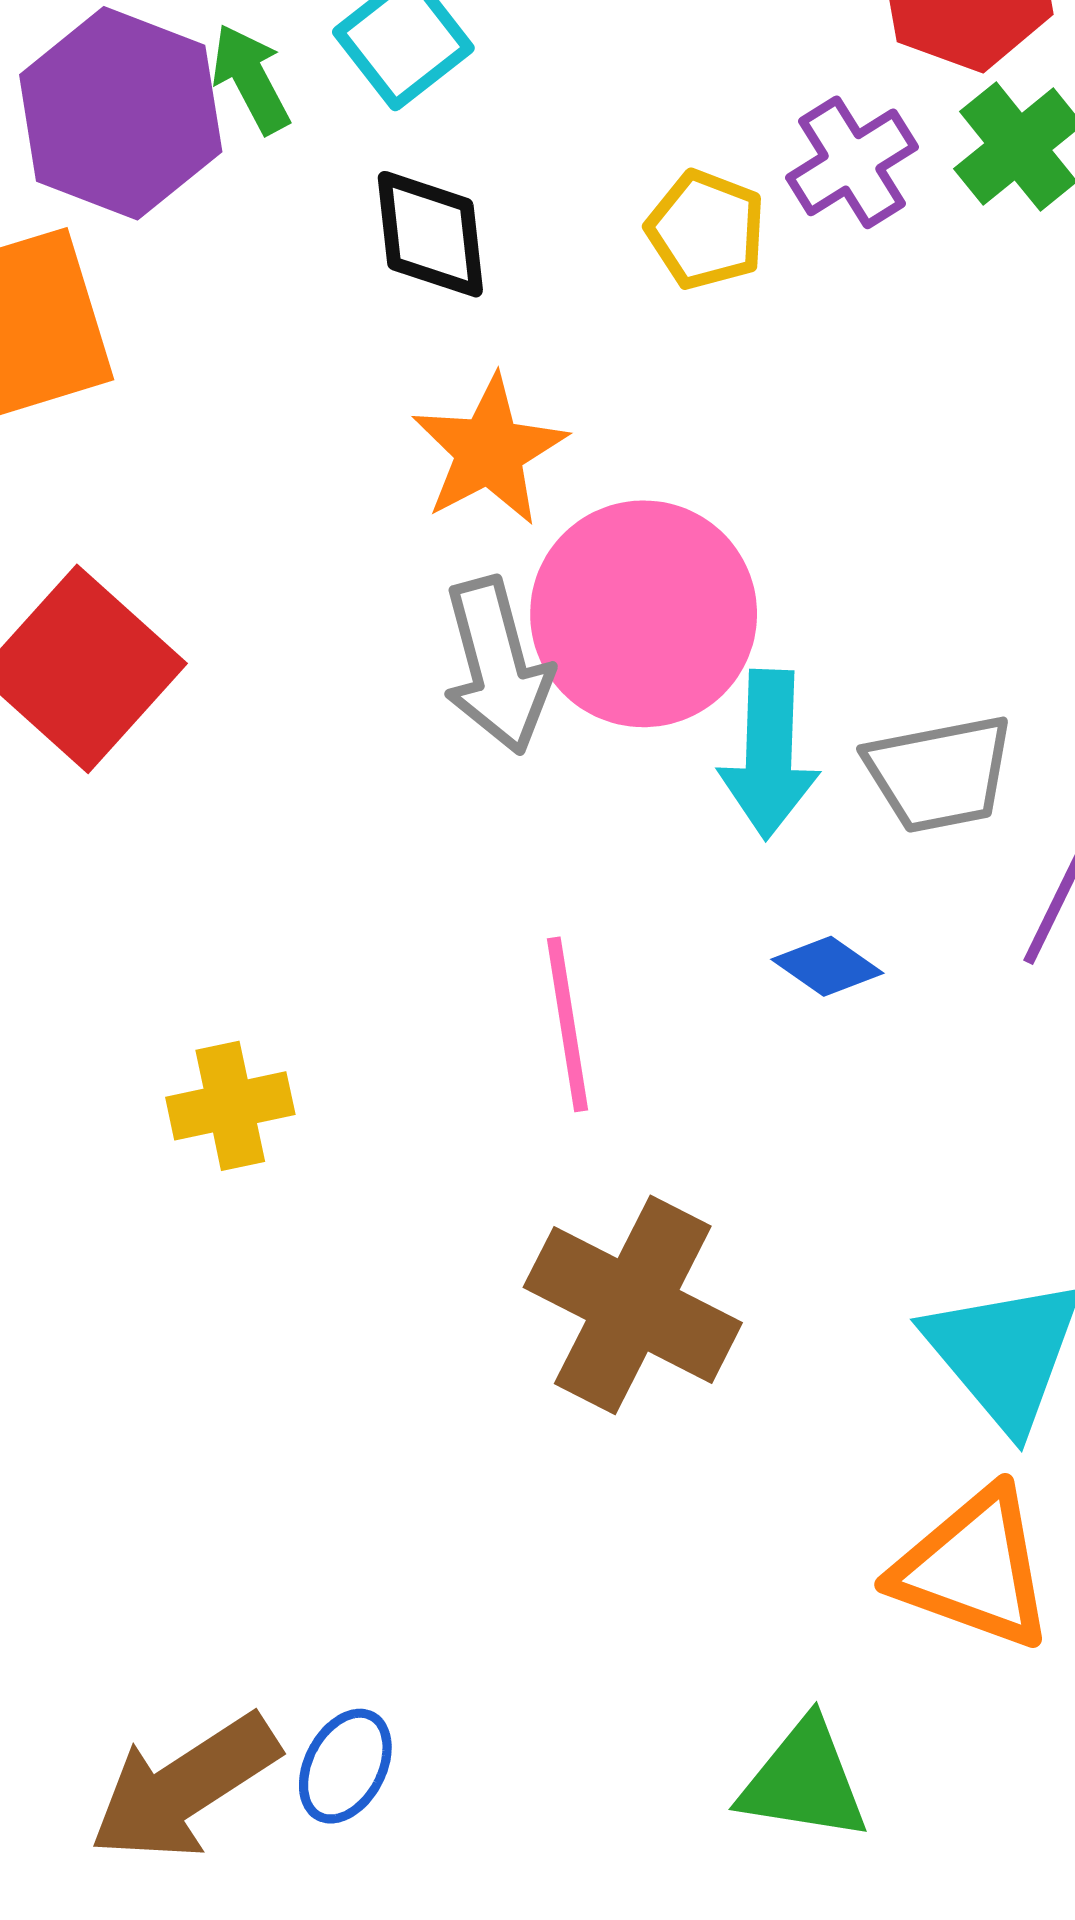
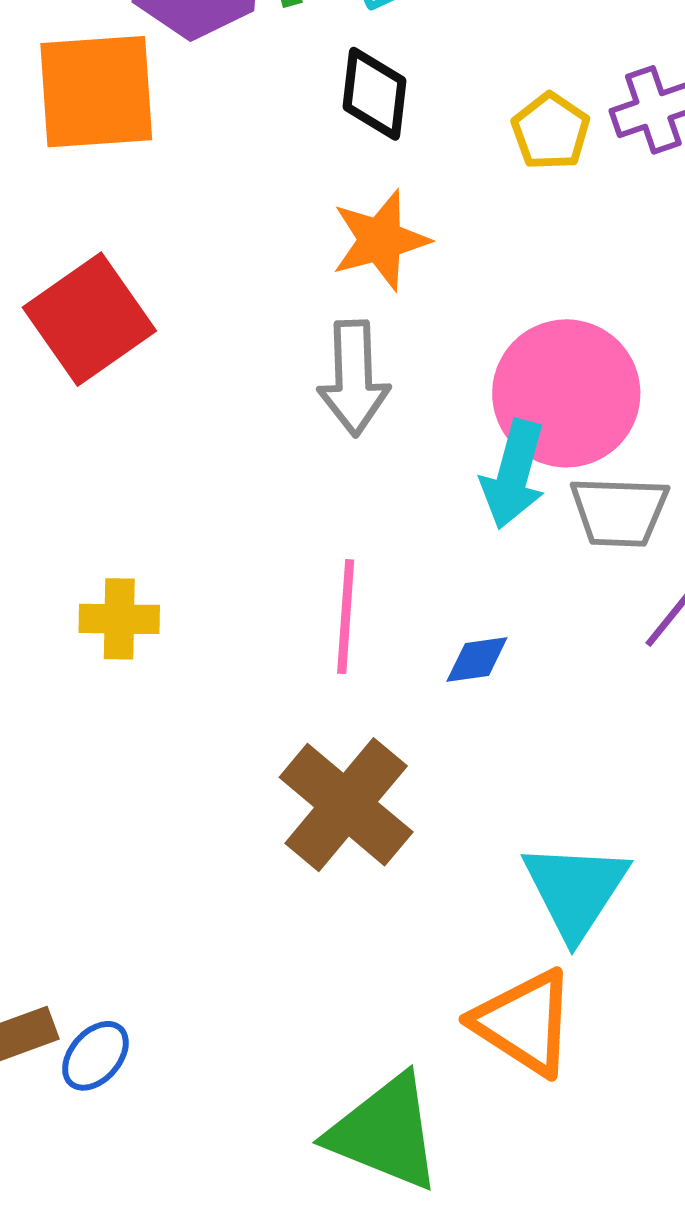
pink circle: (644, 614) -> (566, 393), moved
blue diamond: (827, 966) -> (477, 660), moved, turned -56
green triangle: (804, 1781) -> (385, 1132), size x1.4

